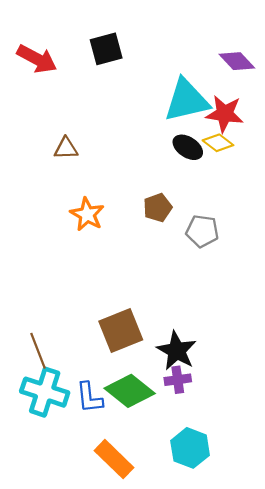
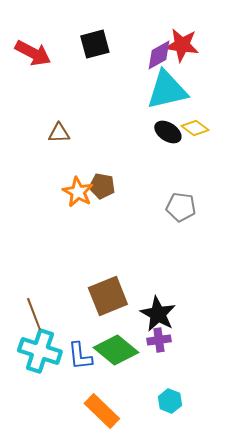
purple diamond: (237, 61) -> (159, 55), moved, turned -76
red star: (225, 114) -> (182, 45), moved
brown pentagon: (158, 208) -> (102, 186), moved, turned 30
cyan hexagon: (190, 448) -> (170, 401), size x0.7

